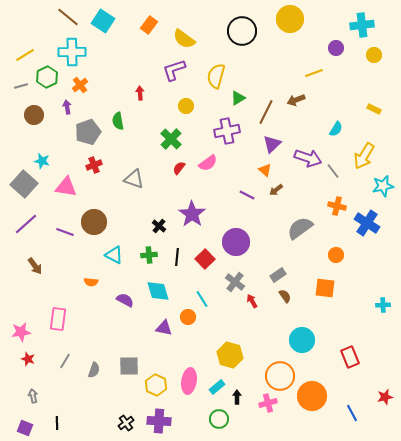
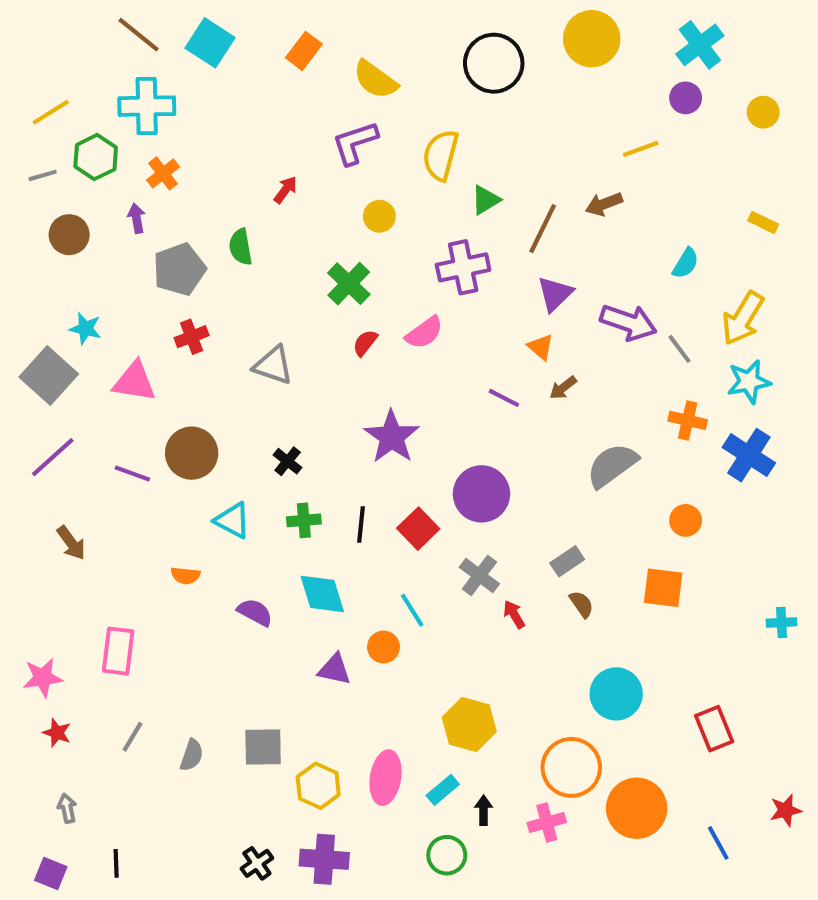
cyan cross: (362, 25) -> (700, 45), moved, turned -30
red arrow: (140, 93) -> (286, 190), turned 40
cyan star: (383, 186) -> (749, 382), moved
black cross: (159, 226) -> (288, 461), moved

